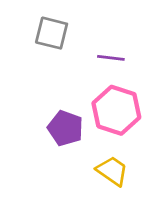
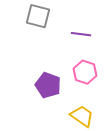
pink hexagon: (116, 110) -> (85, 72), size x0.7

